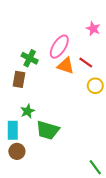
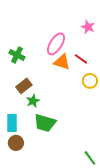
green cross: (30, 58) -> (17, 55), moved
brown rectangle: (19, 79) -> (24, 86), moved, turned 42
green star: (28, 111) -> (33, 101), moved

